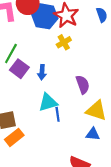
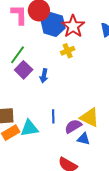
purple semicircle: (83, 85) -> (73, 126), moved, turned -108
cyan triangle: (48, 102) -> (29, 128), moved

